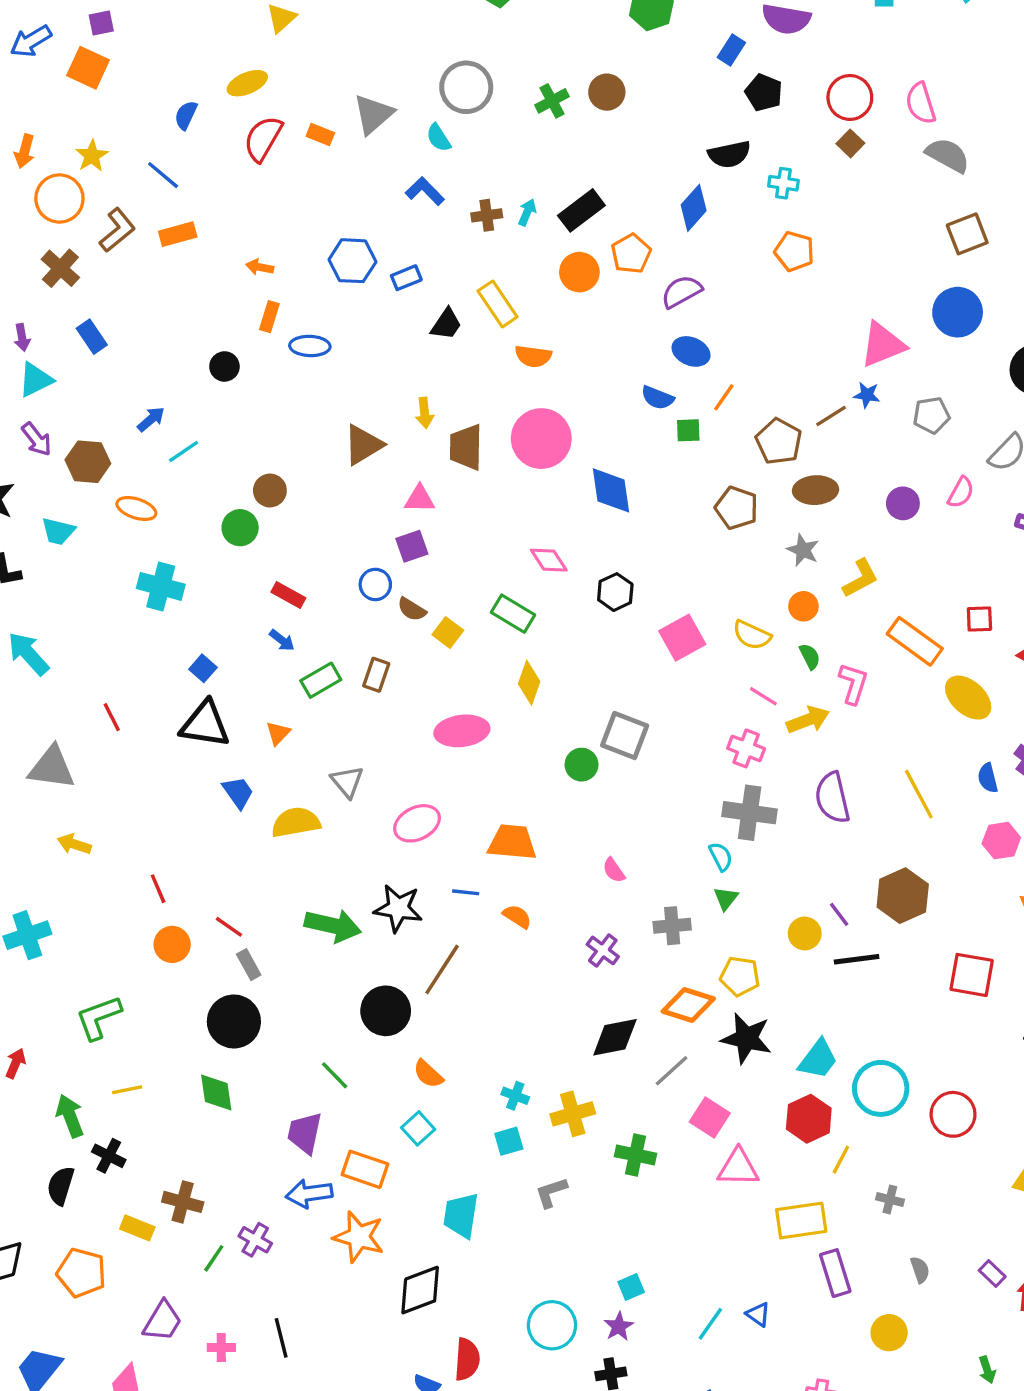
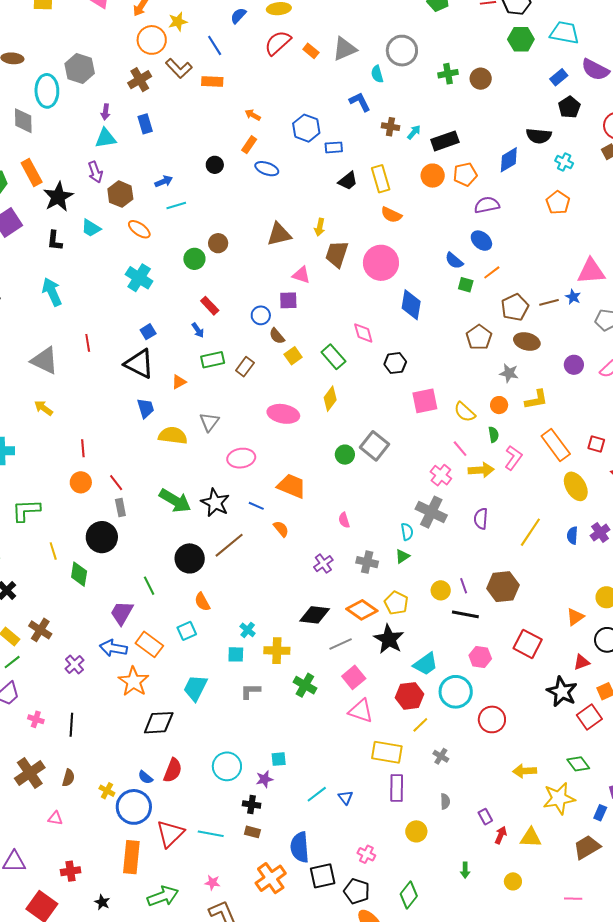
brown L-shape: (117, 230) -> (179, 68), turned 68
gray star: (803, 550) -> (509, 373), turned -30
yellow line: (919, 794) -> (530, 532), turned 44
purple semicircle: (832, 798) -> (481, 519), size x0.7
pink hexagon: (1001, 841) -> (480, 657), moved
yellow line: (127, 1090) -> (53, 551), moved, turned 66
green line: (214, 1258) -> (12, 662), moved

